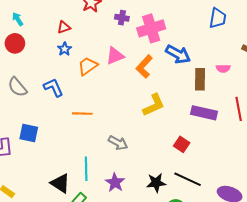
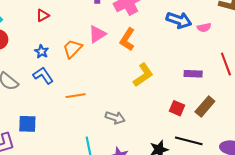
blue star: (65, 49) -> (42, 51), moved
blue arrow: (178, 54) -> (179, 20), moved
brown rectangle: (200, 79) -> (205, 106), moved, turned 50
purple rectangle: (204, 113) -> (193, 74), size x0.7

